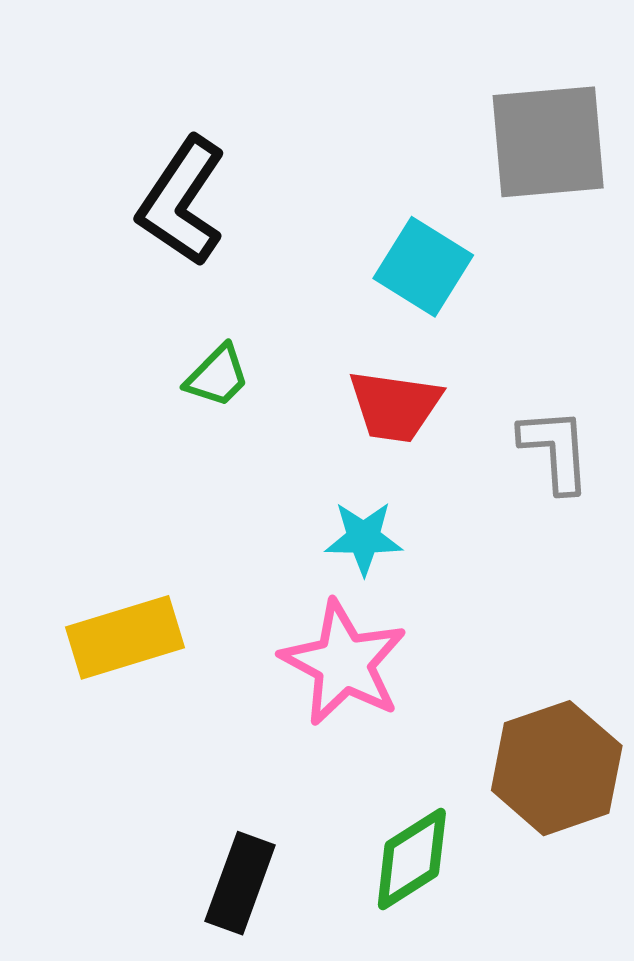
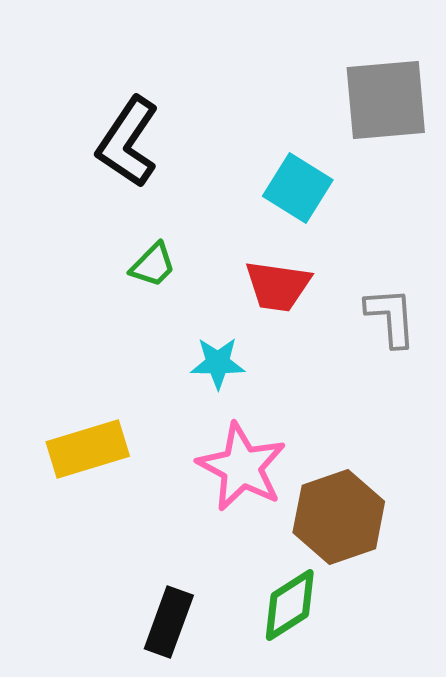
cyan star: (364, 538) -> (218, 363), moved
brown hexagon: (557, 768) -> (339, 517), moved

